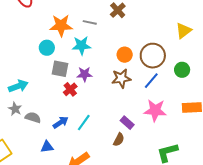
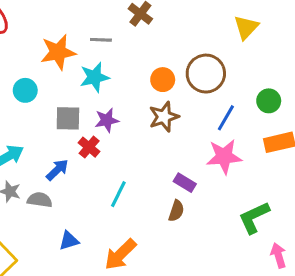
cyan circle: (47, 48) -> (25, 90), moved
green circle: (182, 70) -> (269, 101), moved
blue line: (151, 81) -> (226, 118), moved
blue arrow: (61, 122) -> (57, 170), moved

